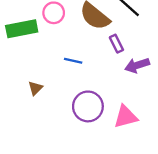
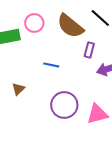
purple rectangle: (116, 44) -> (89, 50), turned 42

